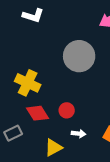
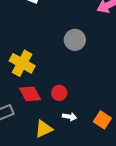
gray circle: (79, 56) -> (75, 40), size x0.7

